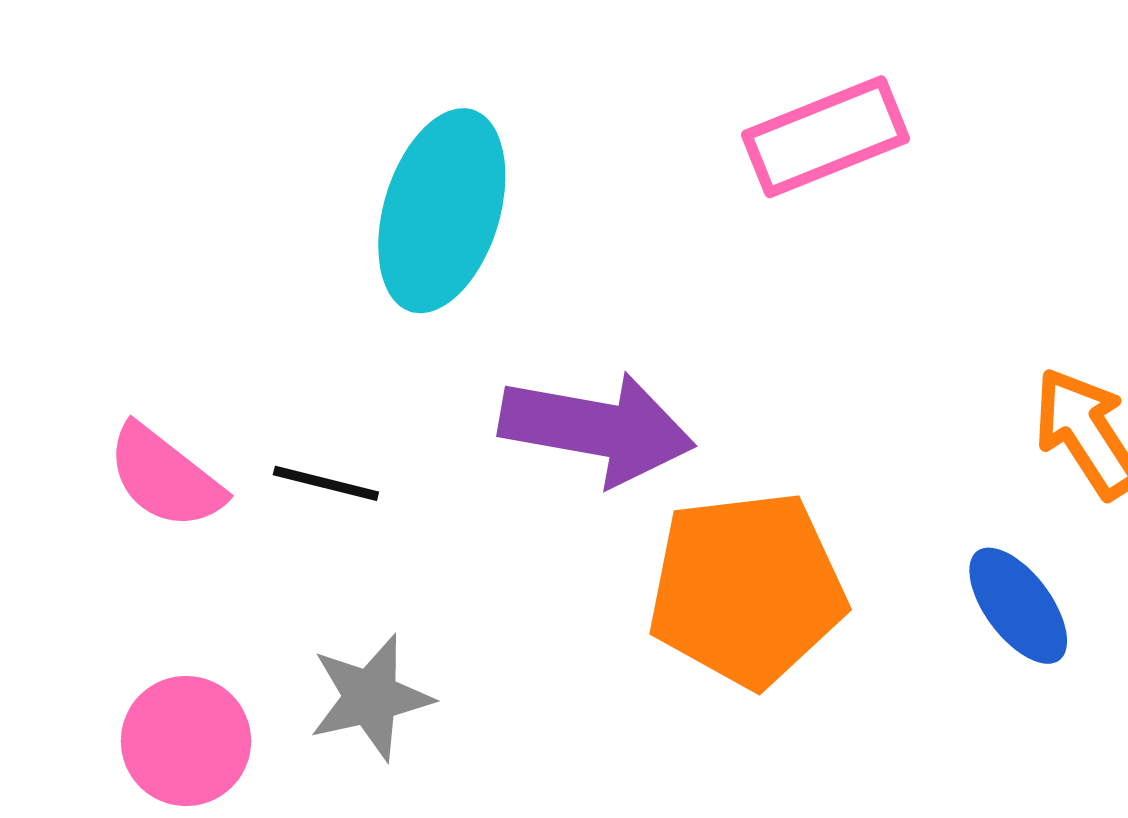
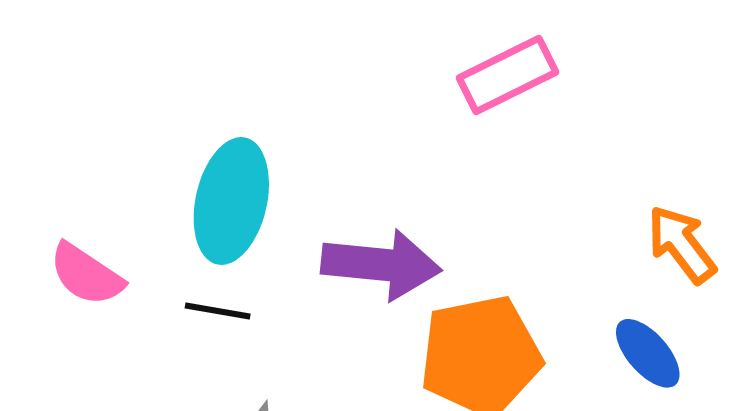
cyan ellipse: (442, 211) -> (231, 201), moved
pink semicircle: (165, 477) -> (86, 274), moved

